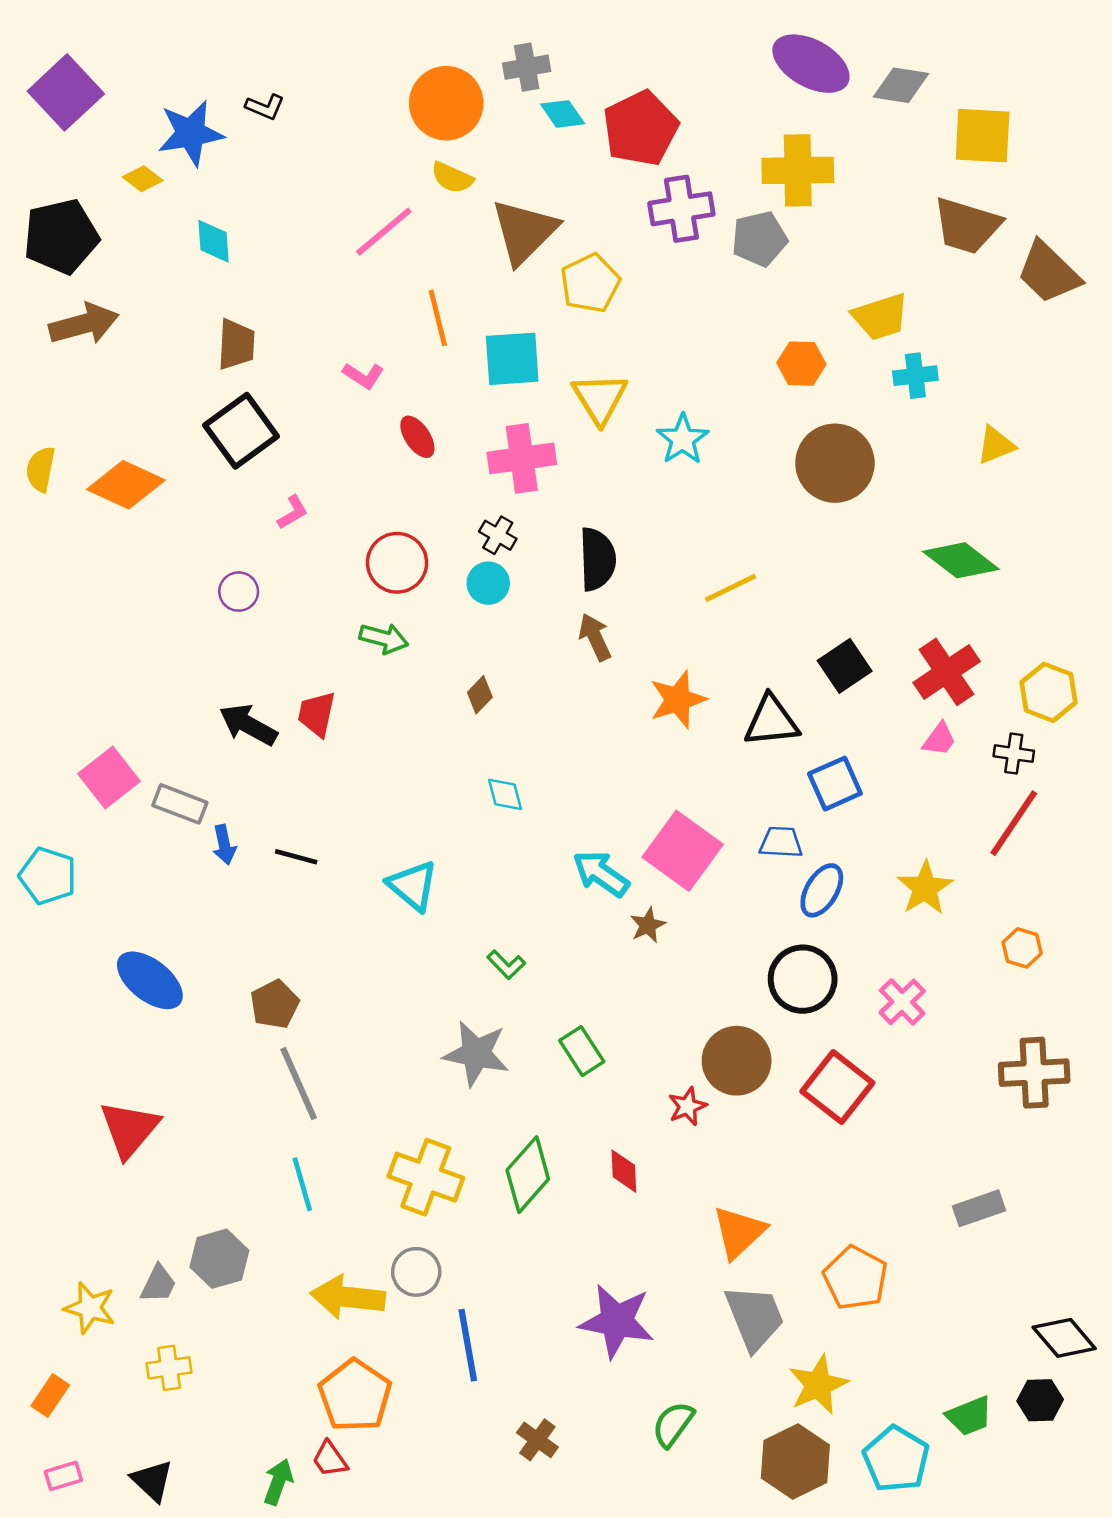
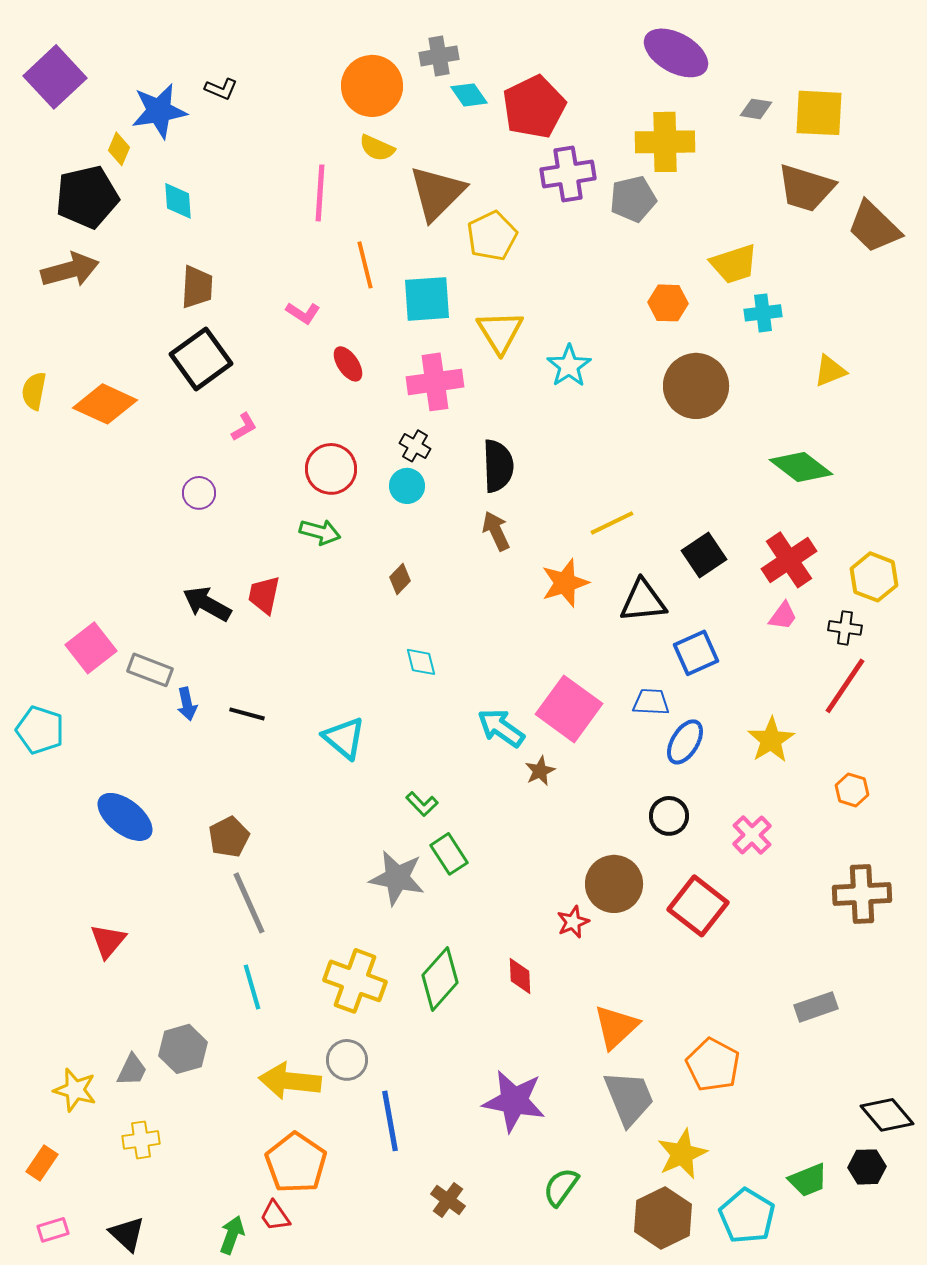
gray diamond: (901, 85) -> (756, 109), moved, size x0.7
yellow diamond: (143, 179) -> (119, 149), turned 76
pink line: (384, 232) -> (320, 193), turned -46
black pentagon: (61, 236) -> (87, 197), moved
yellow line: (731, 588) -> (612, 523), moved
black circle: (803, 979) -> (669, 816), size x0.7
green rectangle: (582, 1051) -> (449, 854), moved
red triangle: (129, 1129) -> (108, 941), size x0.7

